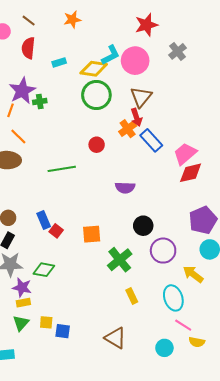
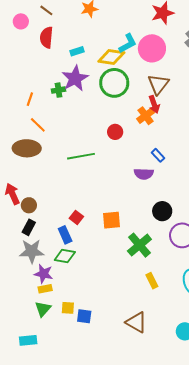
purple star: (22, 91) -> (75, 78), moved
blue rectangle: (151, 140) -> (158, 155), moved, size x0.6
blue rectangle: (44, 220) -> (65, 235), moved

